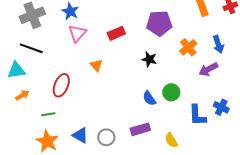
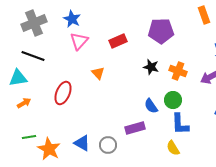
orange cross: (188, 47) -> (178, 71), moved, turned -30
green line: (48, 114) -> (29, 137), moved
blue L-shape: (197, 115) -> (180, 124), moved
purple rectangle: (140, 129) -> (135, 128), moved

